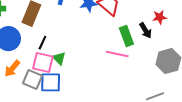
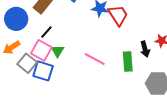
green rectangle: (126, 36) -> (128, 61), moved
pink line: (117, 54) -> (95, 59), moved

